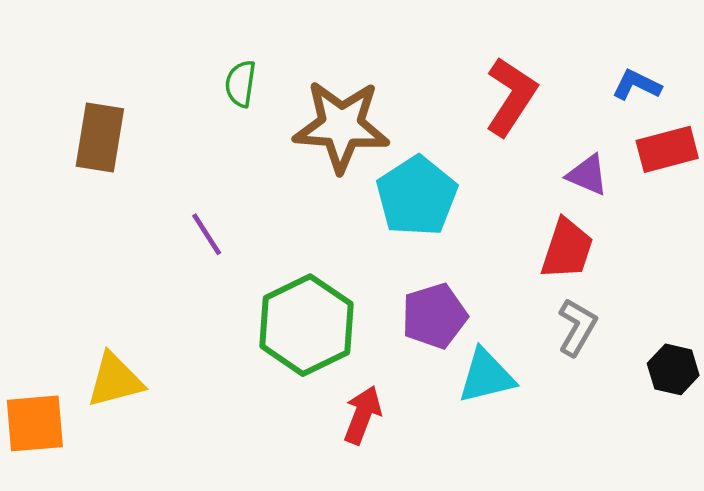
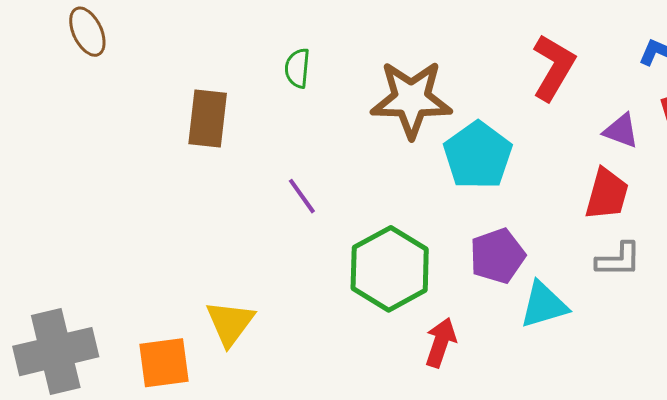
green semicircle: (241, 84) -> (297, 68), moved
gray L-shape: (577, 327) -> (619, 260), turned 63
yellow triangle: (115, 380) -> (230, 323), turned -36

